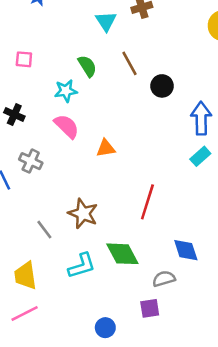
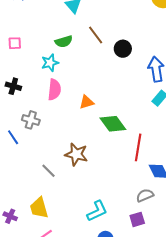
green semicircle: (87, 66) -> (64, 42), turned 114
pink semicircle: (67, 126) -> (54, 90), turned 60
red line: (147, 202) -> (138, 147), moved
green diamond: (122, 254) -> (113, 124), moved
cyan L-shape: (82, 266) -> (97, 211), moved

